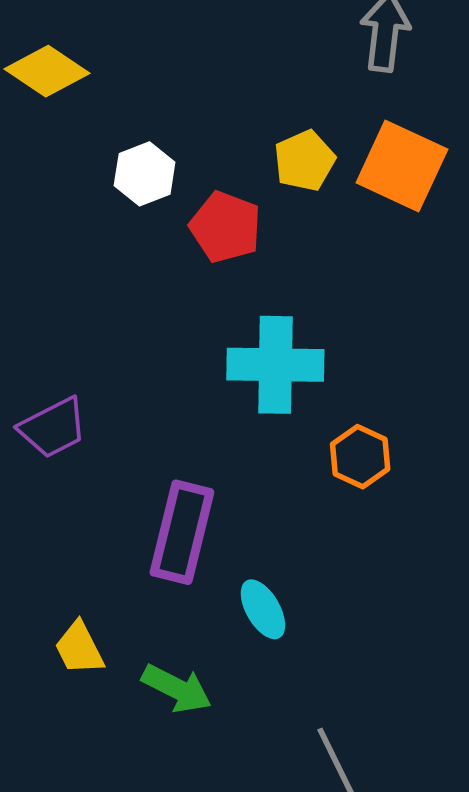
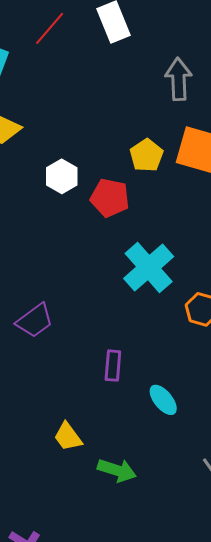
cyan cross: (275, 365) -> (149, 268), turned -33
purple rectangle: (182, 532) -> (113, 366), size x0.6
green arrow: (177, 689) -> (117, 470), moved

